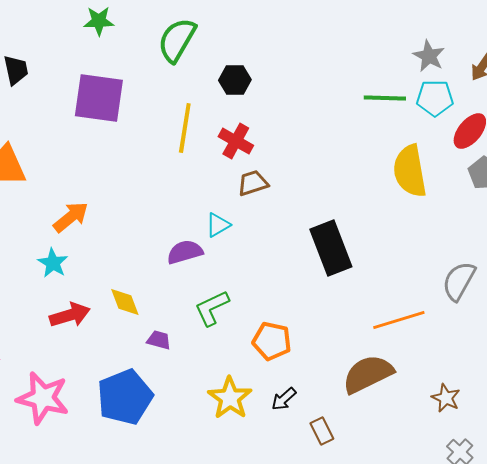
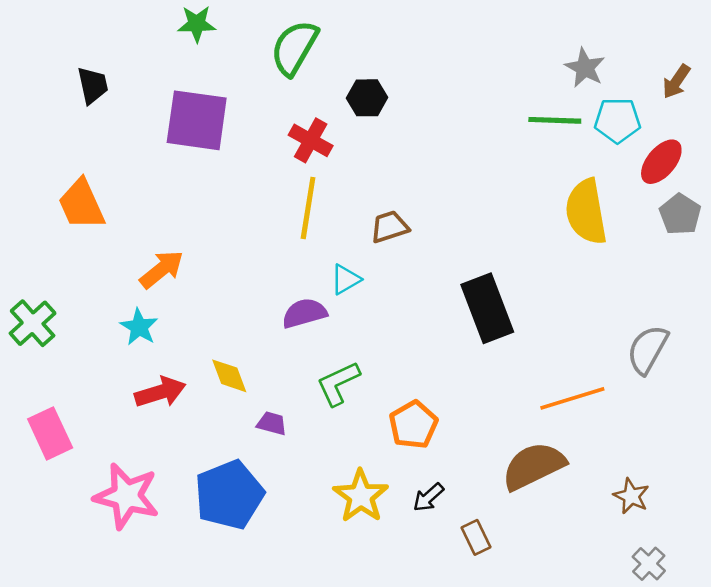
gray star: (429, 56) -> (585, 68), moved
yellow line: (185, 128) -> (308, 208), moved
red cross: (236, 141) -> (311, 140), moved
orange pentagon: (272, 341) -> (413, 425), turned 30

